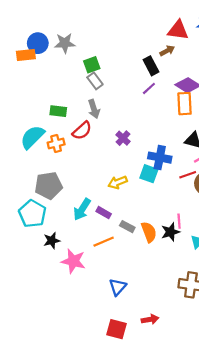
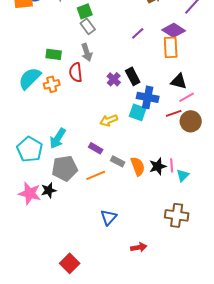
black rectangle: (151, 66) -> (133, 76), moved
red semicircle: (82, 131) -> (76, 72), turned 126
gray pentagon: (49, 186) -> (65, 168), moved
cyan arrow: (82, 209) -> (58, 138), moved
pink line: (179, 221) -> (172, 165), moved
black star: (52, 241) -> (49, 190), moved
pink star: (73, 261) -> (30, 193), moved
red square: (117, 329) -> (70, 263), moved, turned 30

